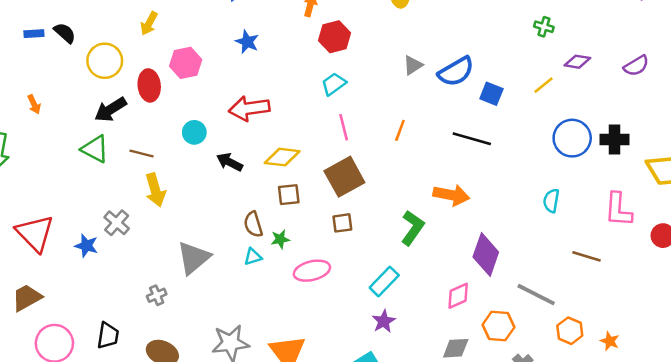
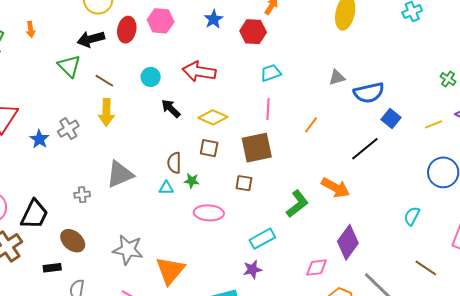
red hexagon: (334, 37) -> (253, 32), moved
orange arrow: (34, 104) -> (31, 29), moved
black line: (472, 139) -> (365, 149), turned -72
black trapezoid: (108, 336) -> (34, 214), size x1.4

